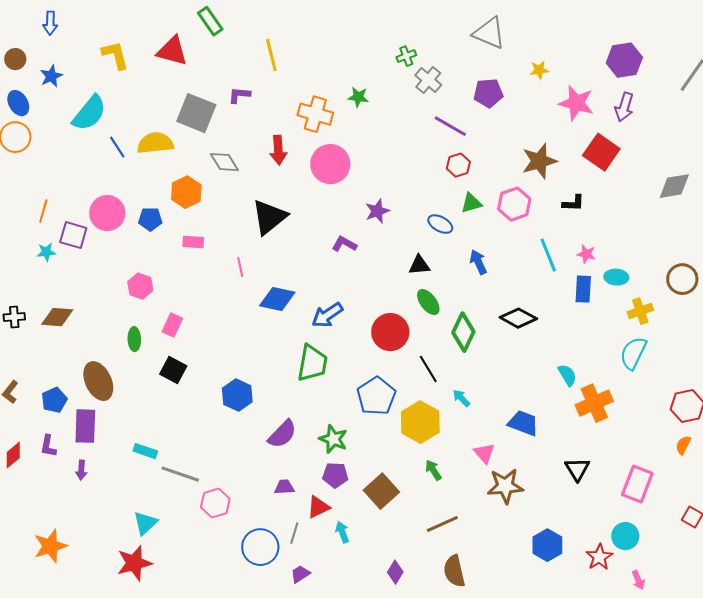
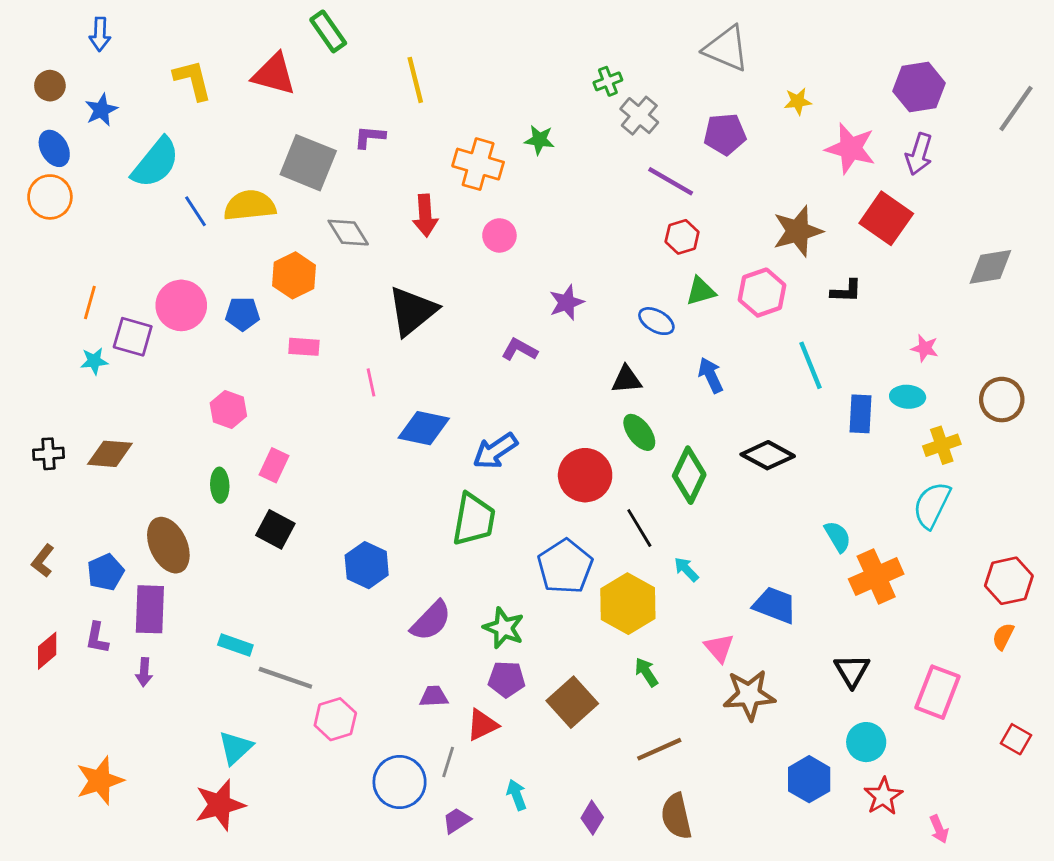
pink circle: (330, 164) -> (499, 235), size x0.6
pink star: (586, 254) -> (925, 348), moved
cyan arrow: (342, 532) -> (517, 795), moved
cyan circle: (625, 536) -> (866, 742), moved

